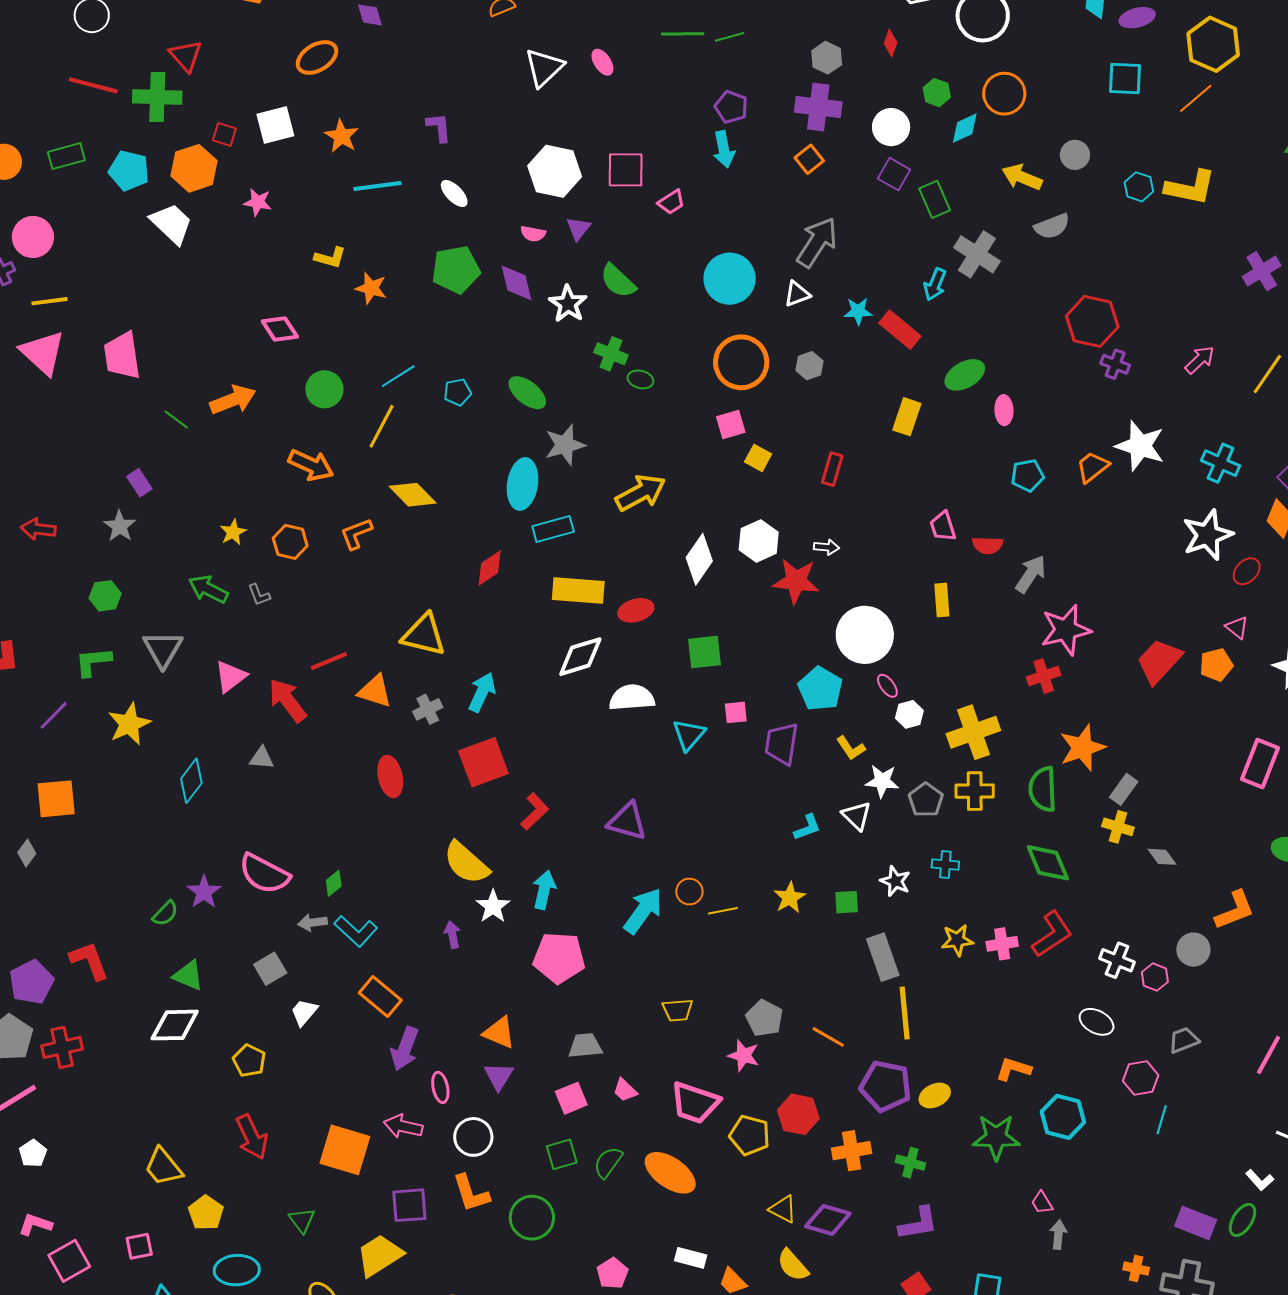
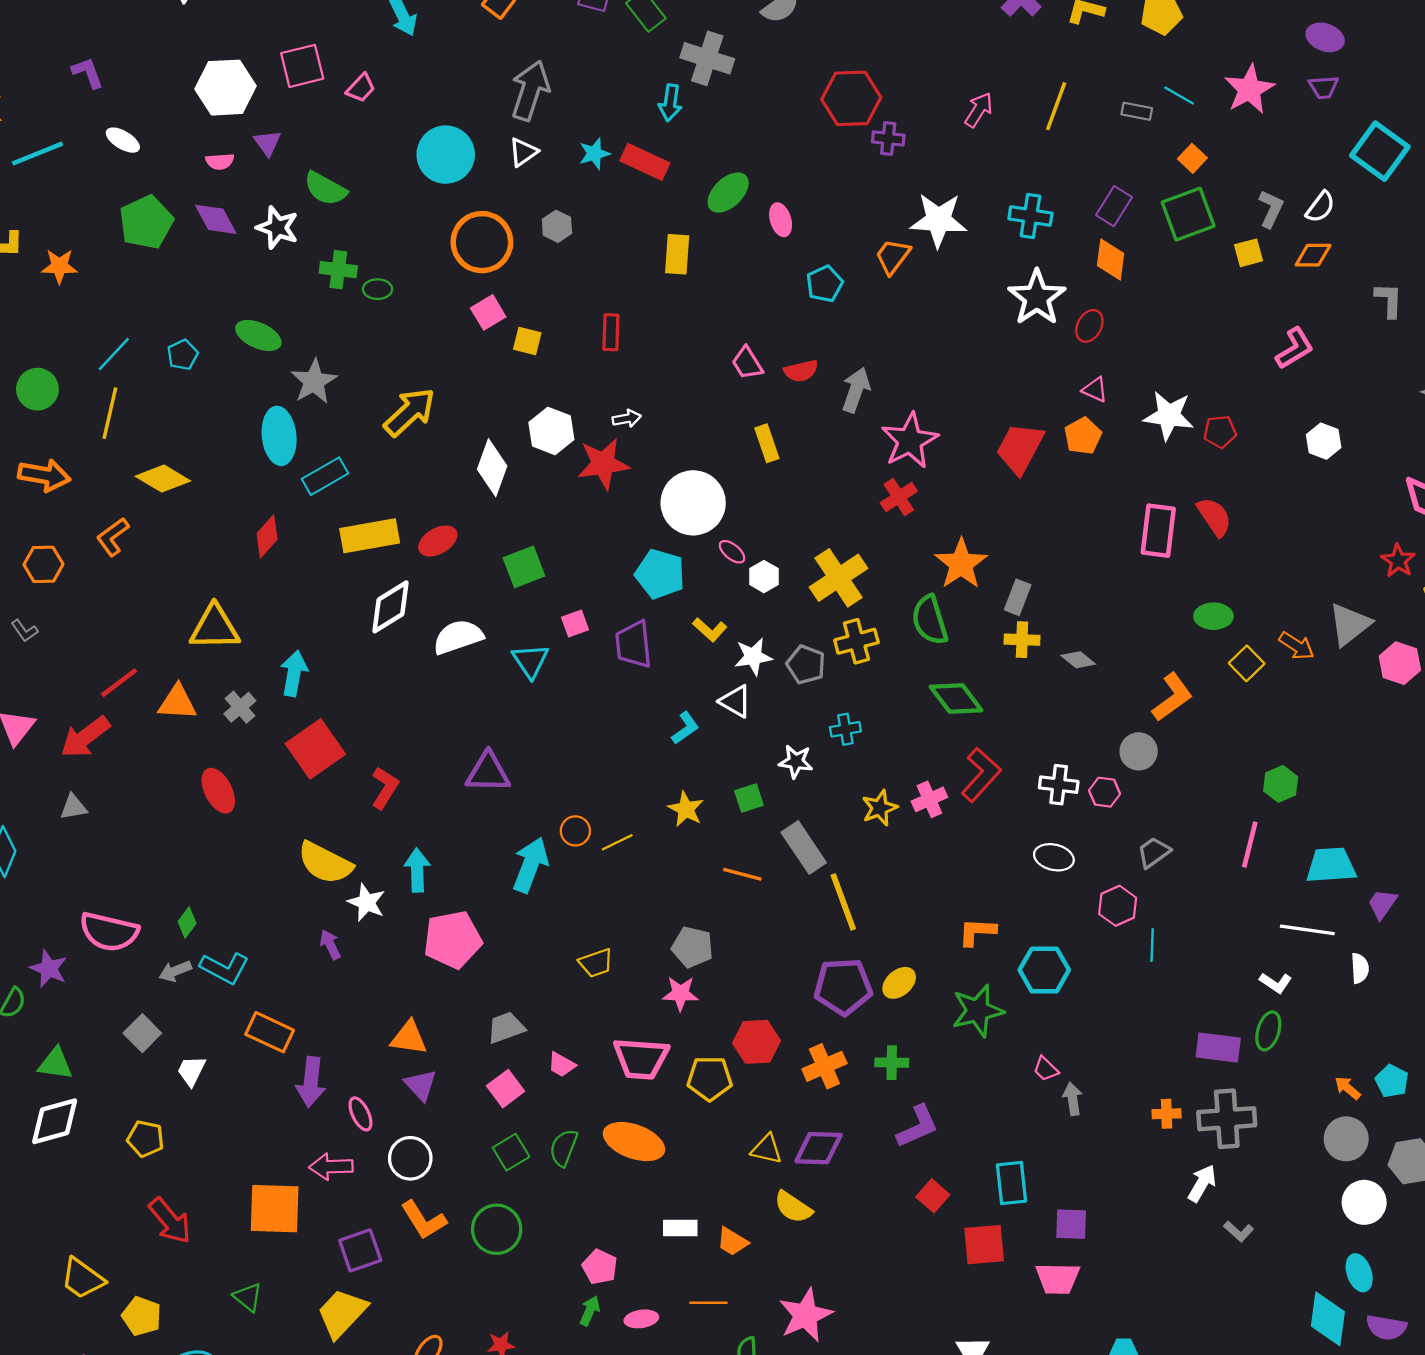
red arrow: (288, 700) -> (85, 737), turned -75
orange line: (828, 1037) -> (742, 874), moved

